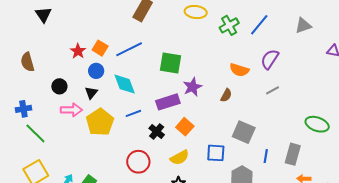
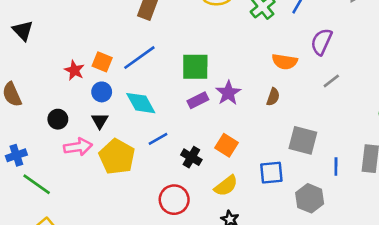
purple rectangle: (168, 102) -> (198, 100), moved, size x0.7

